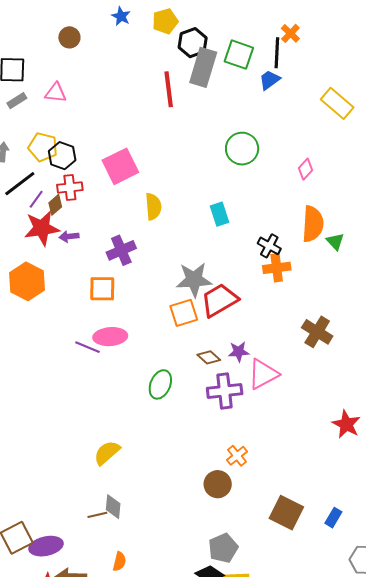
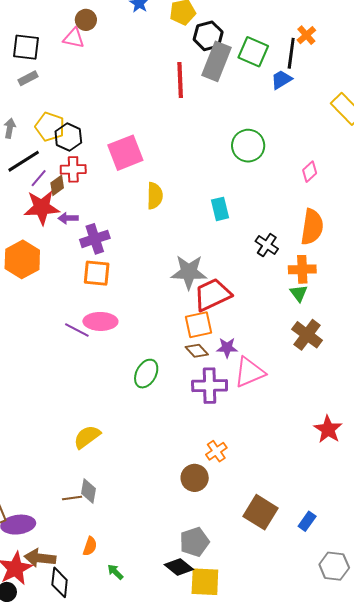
pink triangle: (56, 93) -> (74, 38), moved
green triangle: (335, 241) -> (299, 293), moved
purple cross: (121, 250) -> (95, 239), moved
orange cross: (277, 268) -> (302, 269), moved
orange square: (184, 313) -> (198, 325), moved

